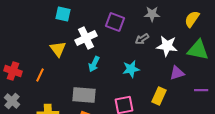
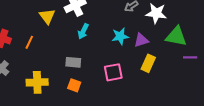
green triangle: (198, 50) -> (176, 36), moved
purple triangle: (177, 73) -> (141, 40), moved
gray rectangle: (84, 95) -> (73, 62), size x0.7

